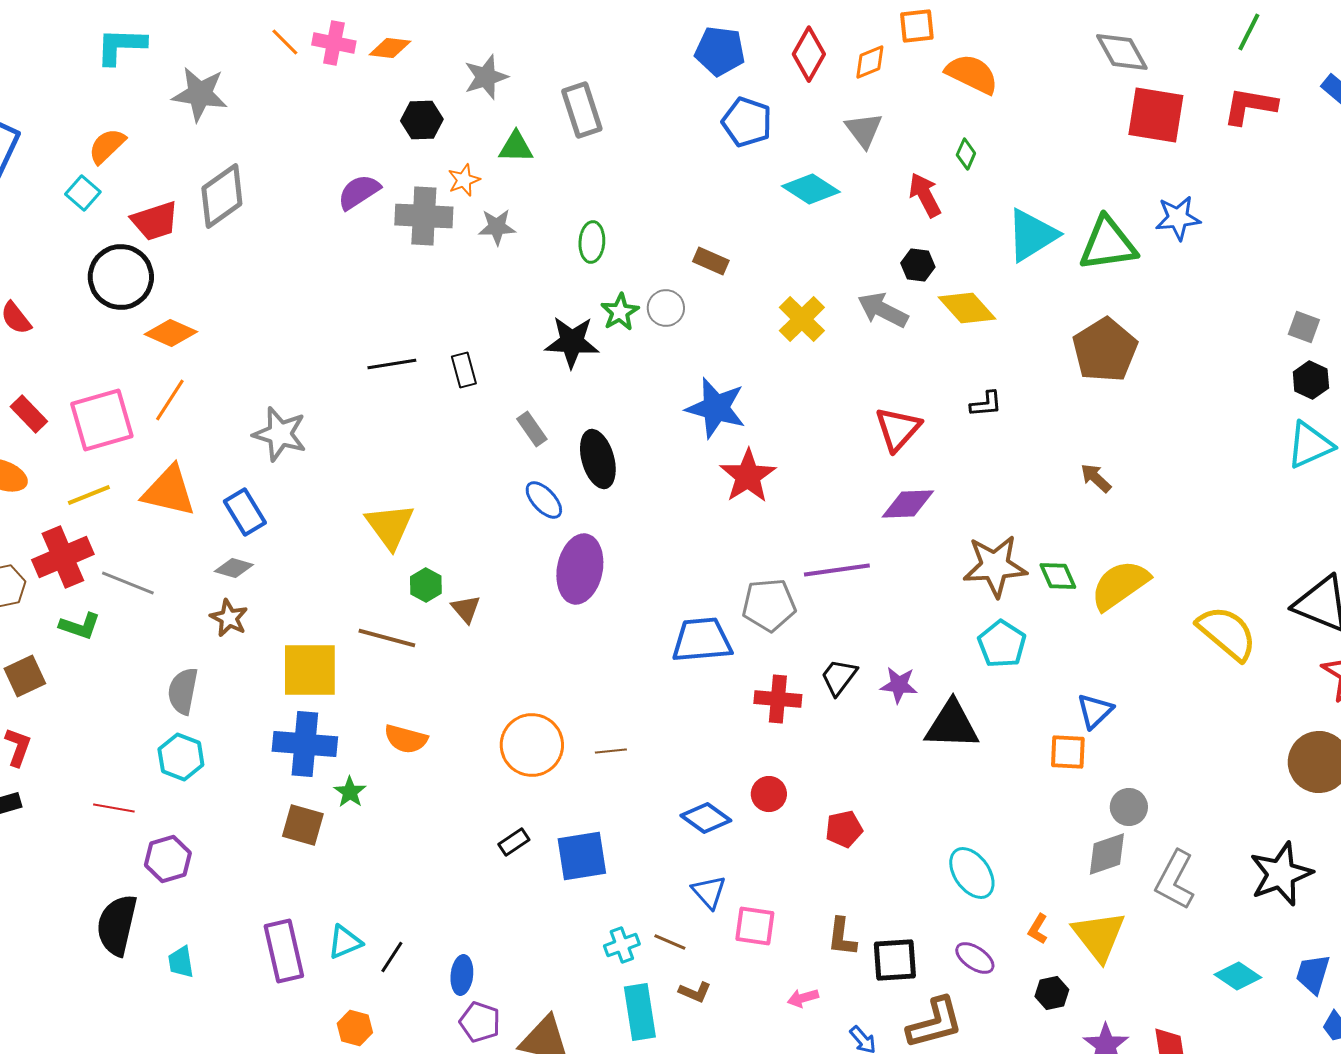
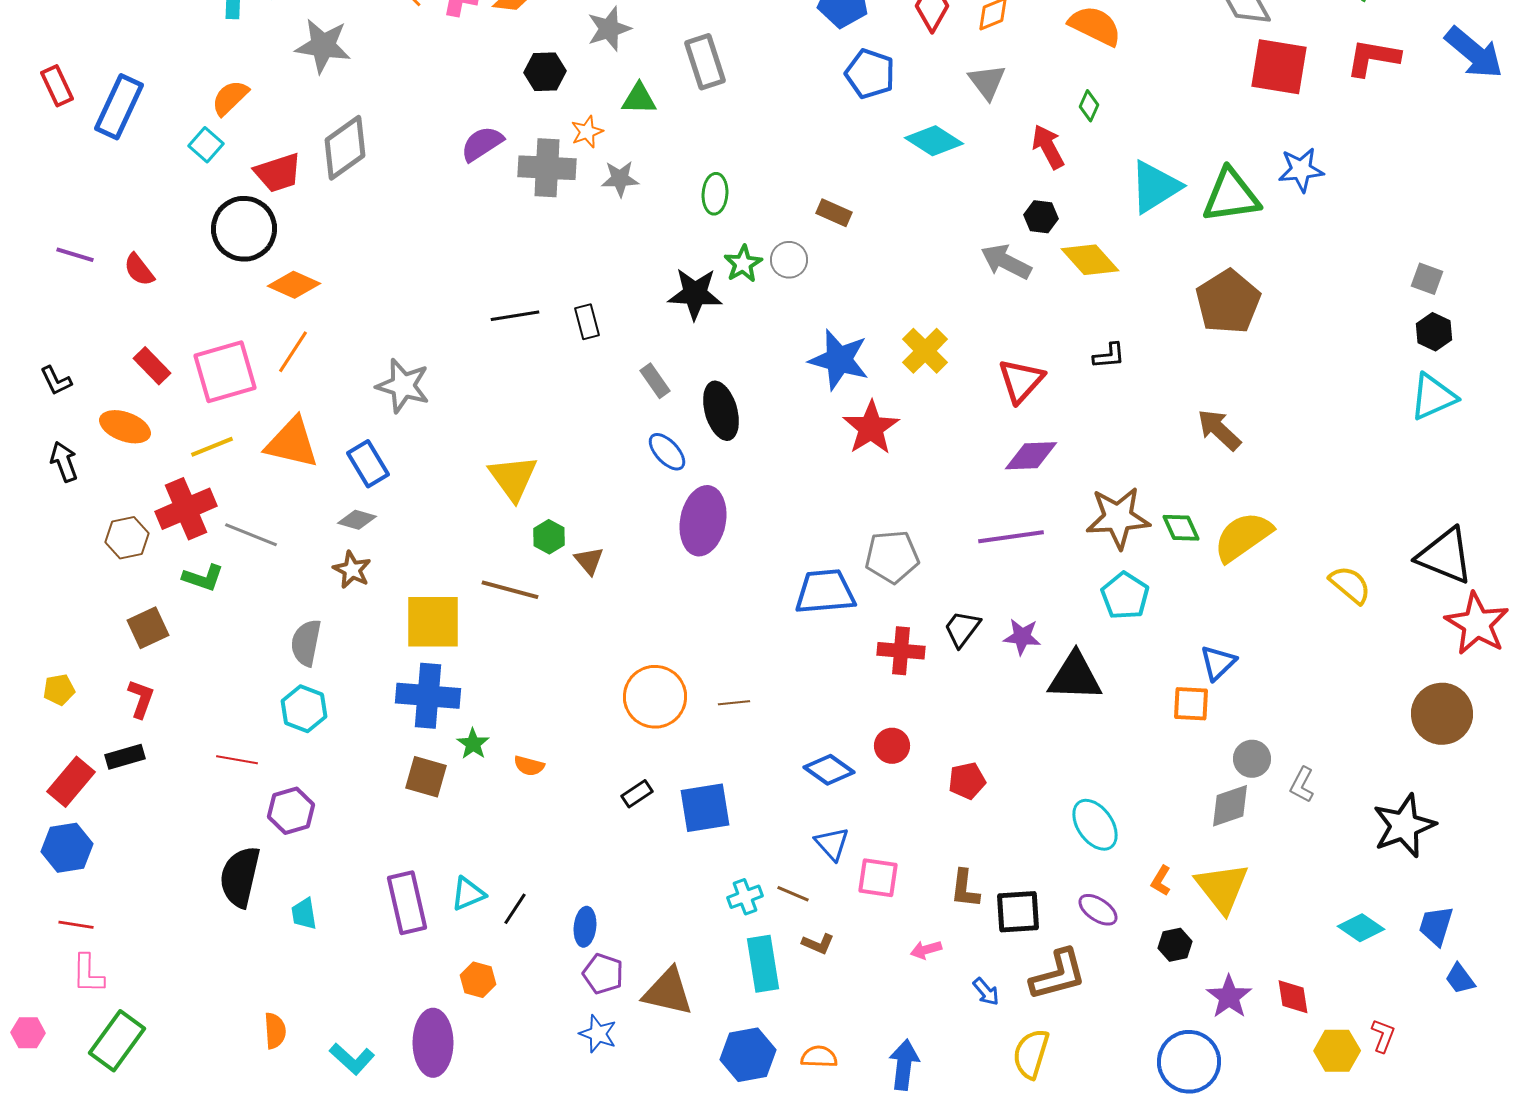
yellow cross: (802, 319) -> (925, 351), moved
brown arrow: (1096, 478) -> (1219, 430), size x1.4
purple line: (837, 570) -> (1011, 537), moved
yellow semicircle: (1227, 633) -> (1350, 585), size x0.7
orange semicircle: (406, 739) -> (529, 766), moved, size x0.7
gray L-shape: (1175, 880) -> (1302, 785), moved, size x0.6

